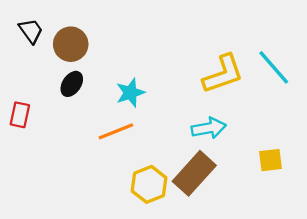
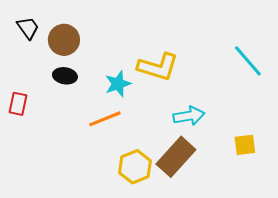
yellow L-shape: (223, 74) -> (158, 67), moved, turned 36
black ellipse: (72, 84) -> (65, 76), turned 65

